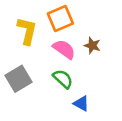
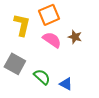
gray square: (18, 79) -> (15, 64), turned -30
green semicircle: (63, 79) -> (42, 77), moved

